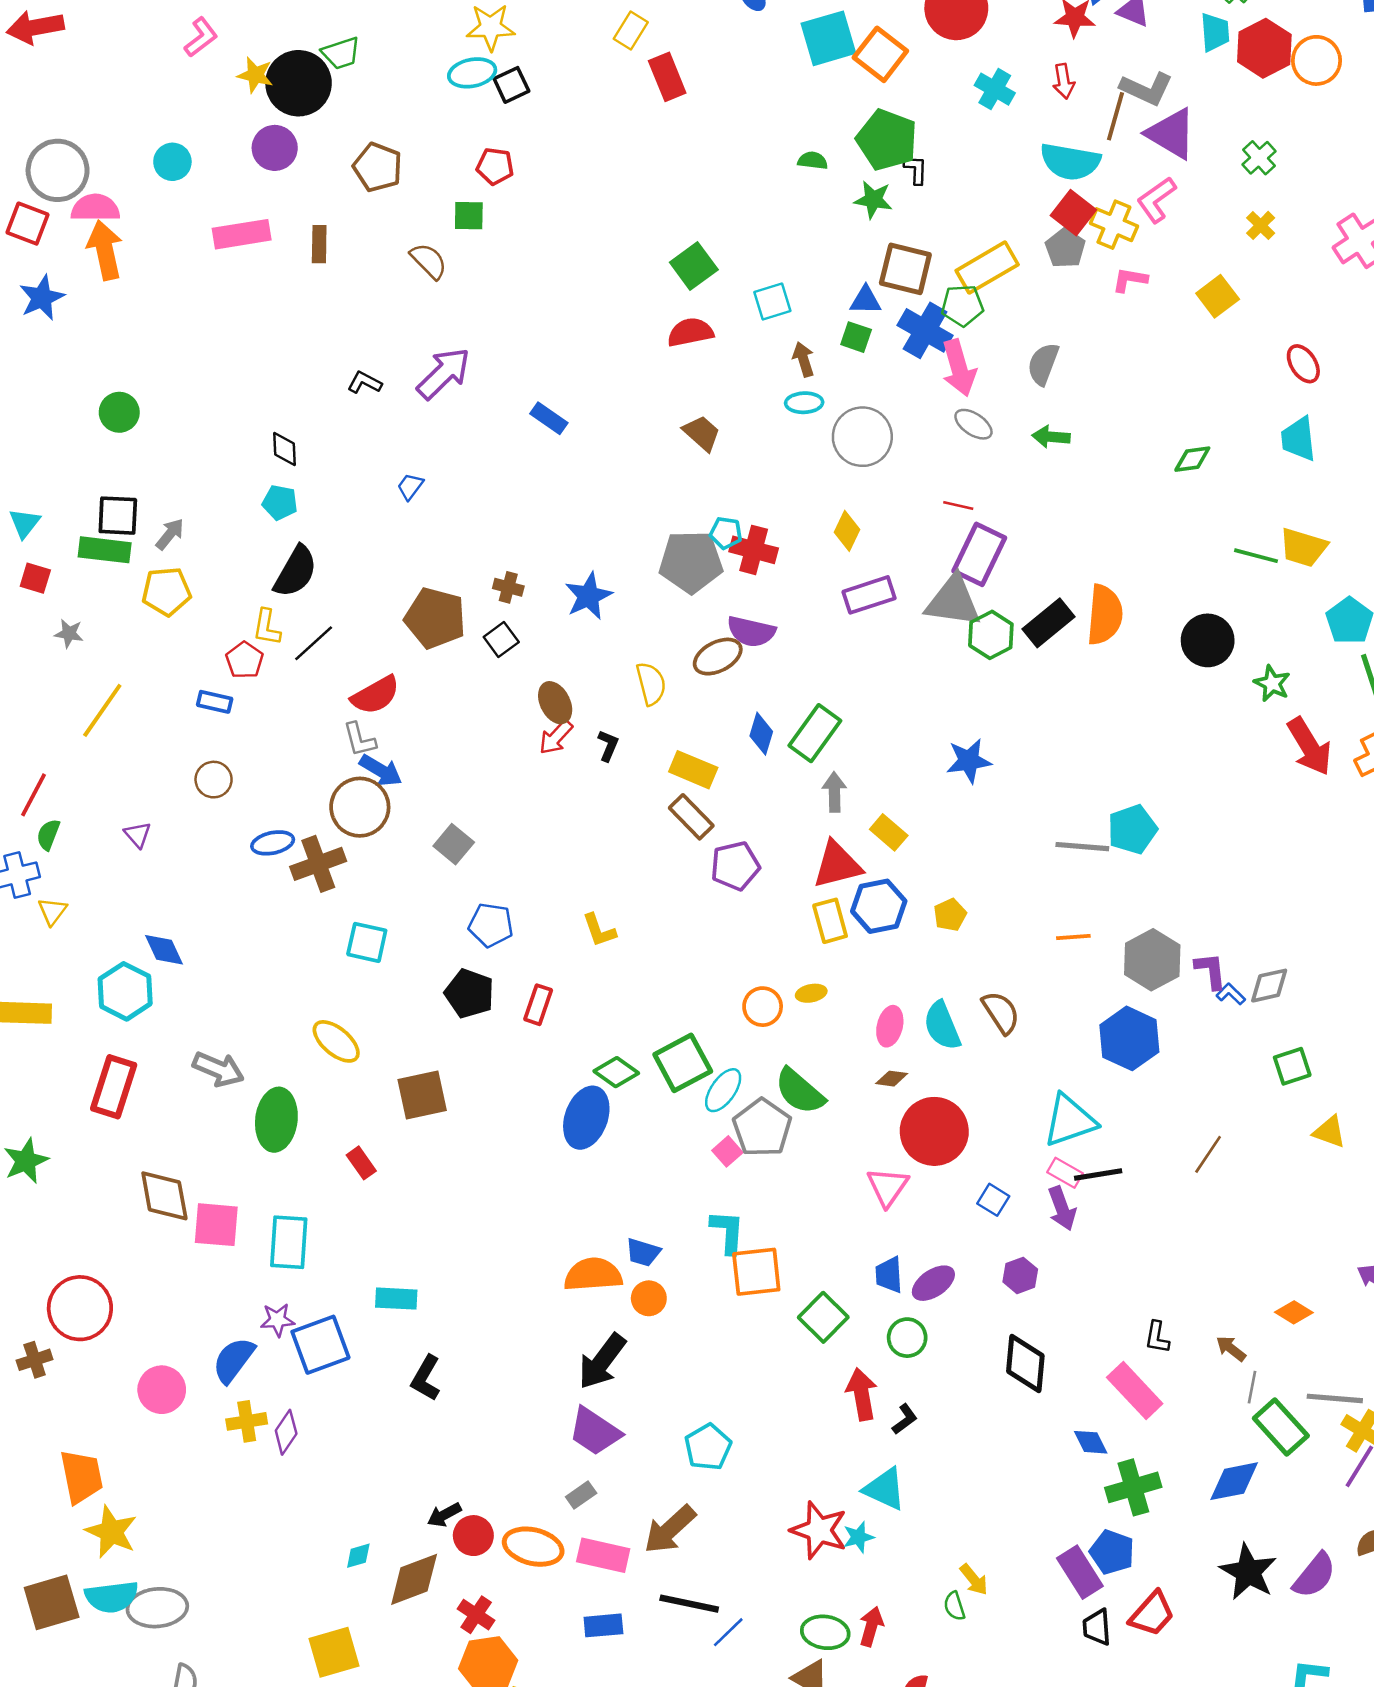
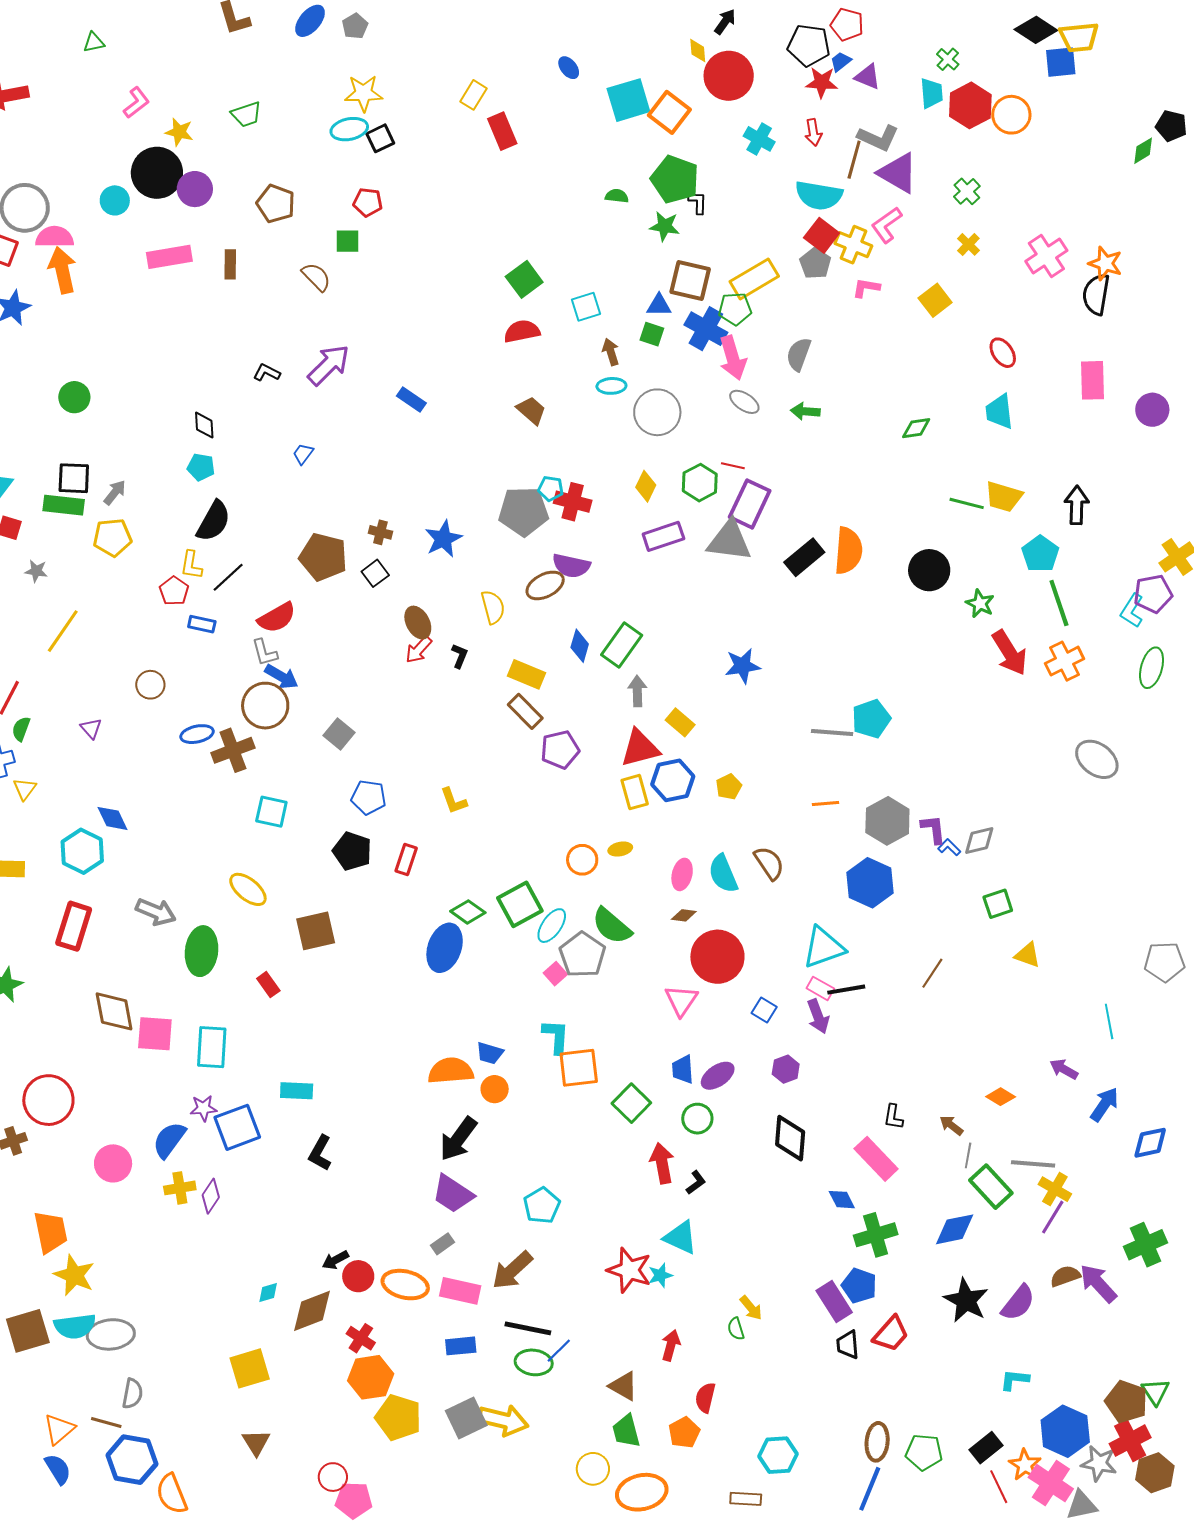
black circle: (299, 83) -> (157, 173), moved
green hexagon: (991, 635) -> (700, 483), moved
blue rectangle: (215, 702) -> (202, 624), moved
green ellipse: (825, 1632) -> (534, 1362), moved

